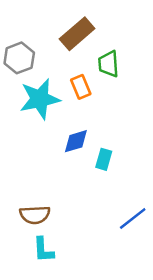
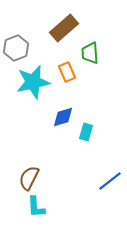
brown semicircle: (35, 215) -> (29, 178), turned 120

